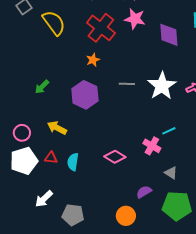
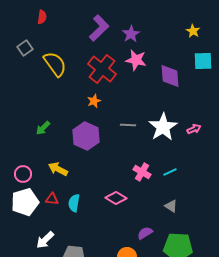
pink cross: (152, 146) -> (142, 172), moved
gray triangle: (171, 173) -> (171, 206), moved

